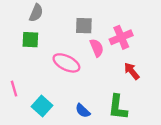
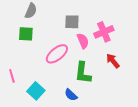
pink ellipse: (66, 63) -> (57, 54), turned -65
green L-shape: (118, 107) -> (83, 73), moved

